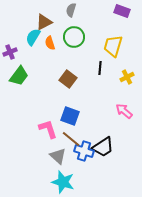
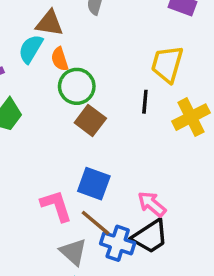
brown triangle: (44, 22) -> (49, 23), turned 36
green circle: (74, 37) -> (77, 86), moved
yellow cross: (127, 77) -> (191, 117), size x1.5
pink arrow: (124, 111) -> (152, 204), moved

